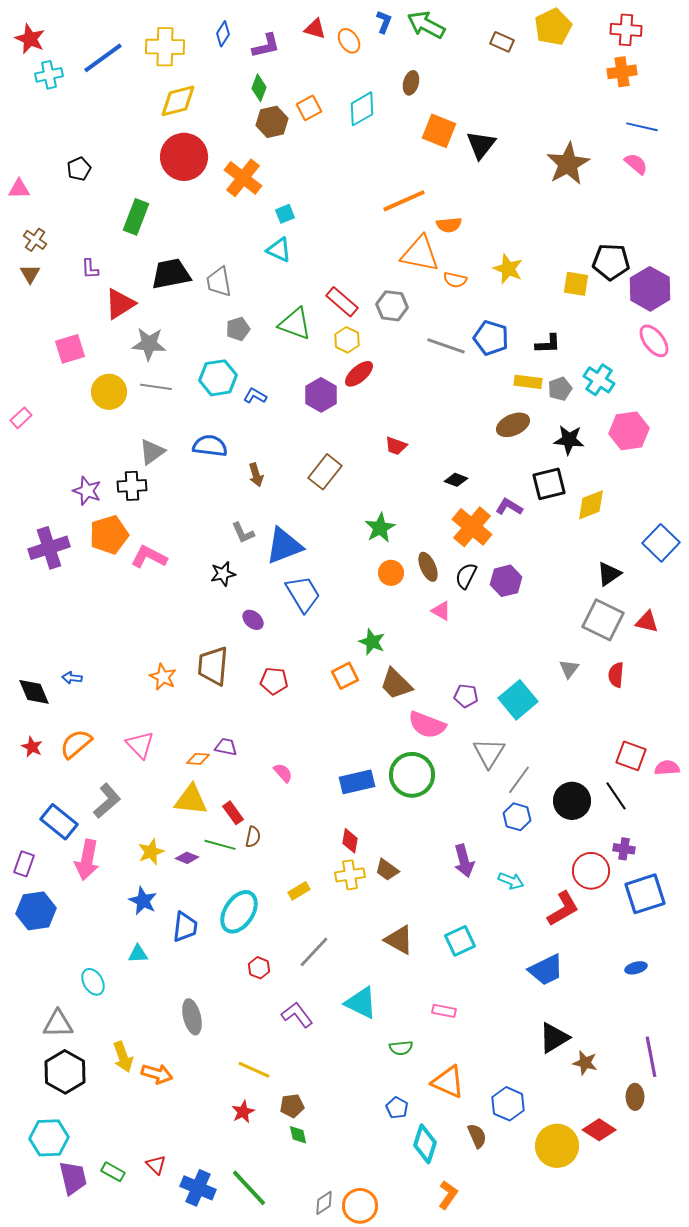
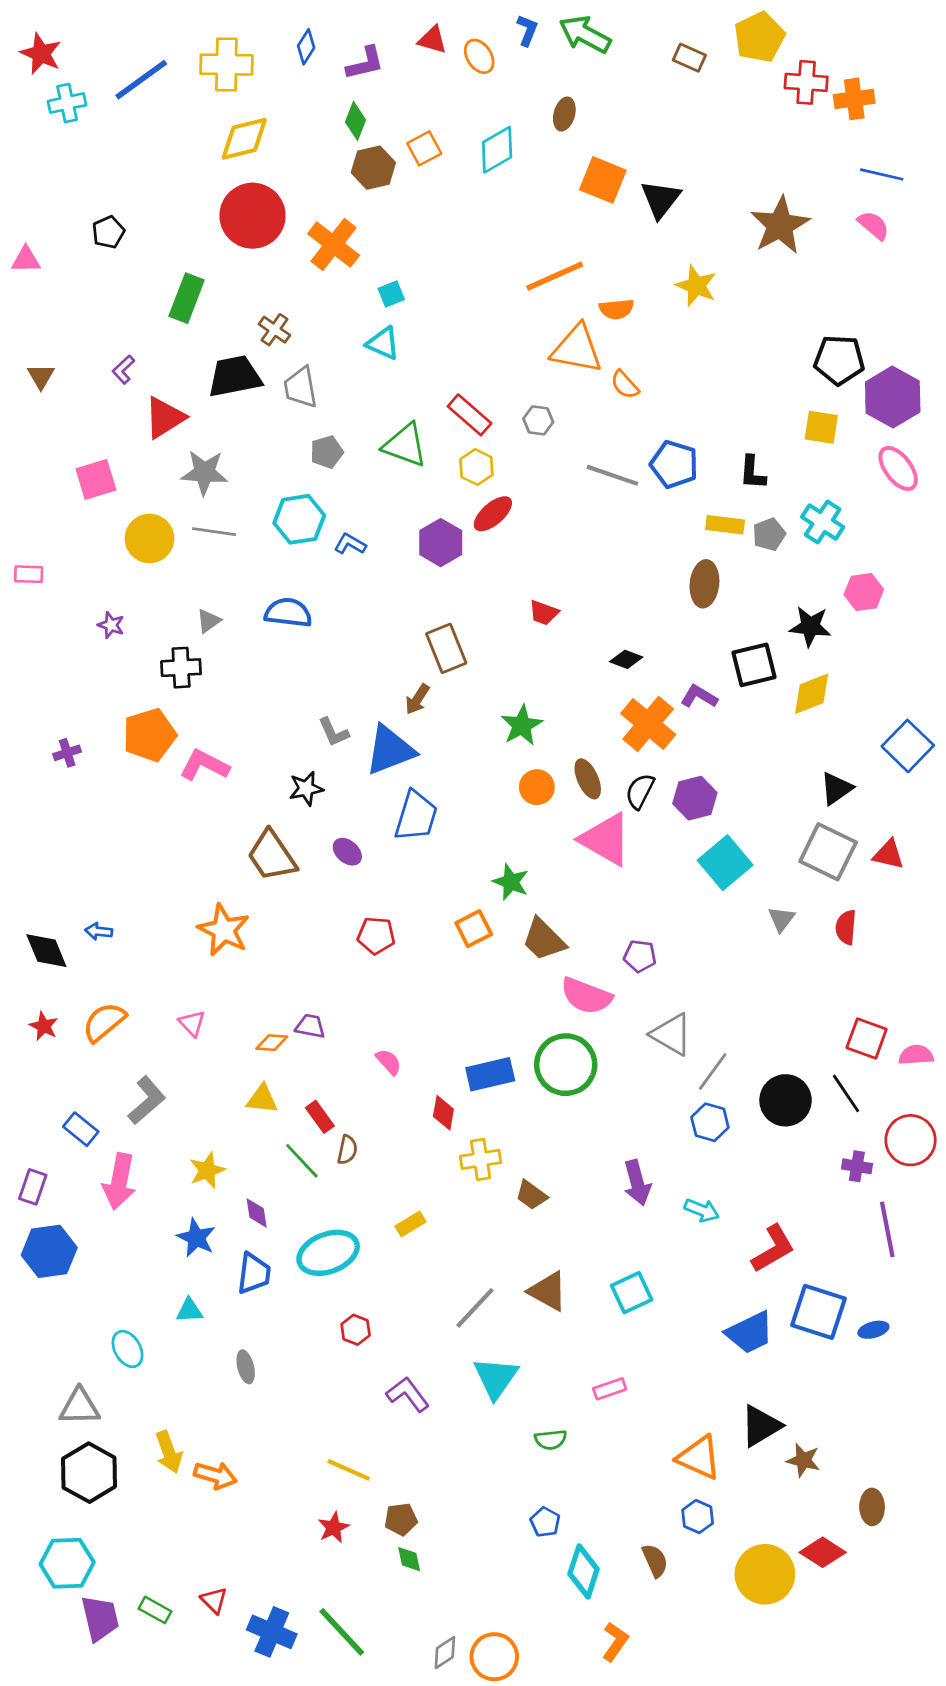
red cross: (626, 30) -> (806, 82), moved
brown cross: (35, 240) -> (275, 330), moved
purple L-shape: (90, 269) -> (123, 370), turned 50
yellow star: (508, 269) -> (696, 286), moved
orange semicircle: (455, 280) -> (625, 385), turned 35
yellow square: (576, 284) -> (821, 427), moved
gray hexagon: (392, 306) -> (538, 420), size x0.7
black L-shape: (548, 344) -> (753, 473), turned 96
pink rectangle: (21, 418) -> (29, 574), turned 45
brown ellipse: (513, 425) -> (704, 584), turned -60
pink hexagon: (629, 431) -> (864, 592), size x0.7
black star: (569, 440) -> (810, 626), moved
gray triangle: (152, 452) -> (209, 621), size x0.7
brown rectangle: (325, 472) -> (446, 648), turned -60
brown arrow: (256, 475) -> (417, 699), moved, turned 50
purple star: (87, 491) -> (111, 625), moved, size x0.7
purple cross: (49, 548) -> (67, 753), size x0.5
blue trapezoid: (303, 594) -> (416, 816), turned 48
pink triangle: (441, 611) -> (606, 839), size x2.0
brown trapezoid: (213, 666) -> (272, 856), moved, turned -39
orange star: (163, 677) -> (224, 930), size x1.4
cyan square: (518, 700) -> (725, 863), moved
pink triangle: (140, 745) -> (192, 1023), size x0.7
gray triangle: (489, 753) -> (671, 1034), turned -32
yellow triangle: (191, 800) -> (262, 1099), size x0.7
blue rectangle: (59, 822) -> (81, 1129), size x0.7
red diamond: (350, 841) -> (443, 1113), moved
green line: (220, 845) -> (302, 1161), turned 32
purple diamond: (187, 858) -> (257, 1213), moved, turned 60
red circle: (591, 871) -> (911, 1140), moved
yellow cross: (350, 875) -> (481, 1159), moved
blue square: (645, 894) -> (818, 1312), moved, turned 36
cyan ellipse: (239, 912) -> (328, 1253), turned 36
gray line: (314, 952) -> (475, 1308), moved
cyan triangle: (361, 1003) -> (496, 1378), turned 39
pink rectangle: (444, 1011) -> (610, 1389), turned -30
gray ellipse: (192, 1017) -> (246, 1367), moved, size x0.7
purple line: (651, 1057) -> (887, 1229), moved
orange triangle: (448, 1082) -> (699, 1457), moved
blue hexagon: (508, 1104) -> (698, 1517), size x0.7

